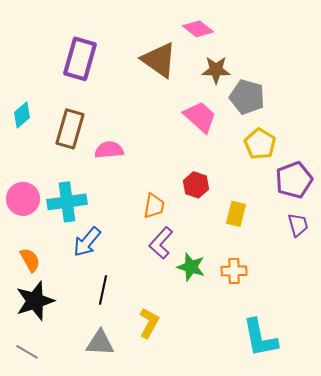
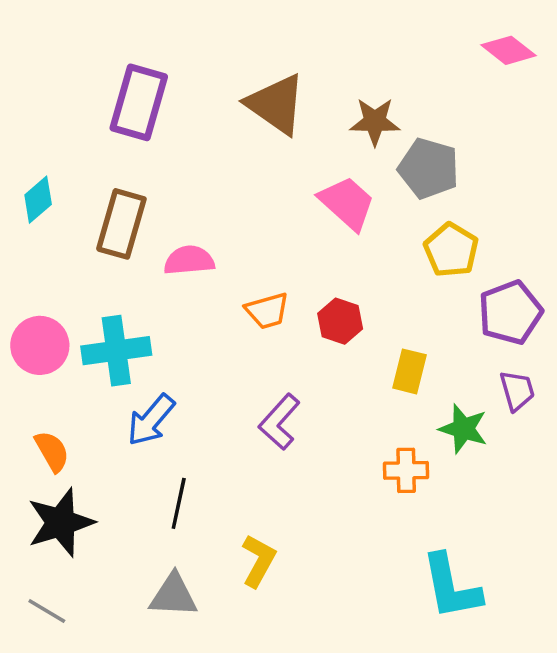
pink diamond: (198, 29) -> (508, 50), moved
orange trapezoid: (154, 206) -> (267, 311), moved, turned 64
green star: (191, 267) -> (463, 429), moved

